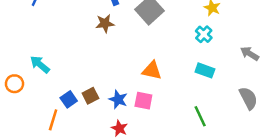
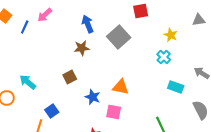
cyan rectangle: (205, 70) -> (176, 87), moved
brown square: (90, 96) -> (70, 77), moved
blue star: (118, 99) -> (93, 97), moved

